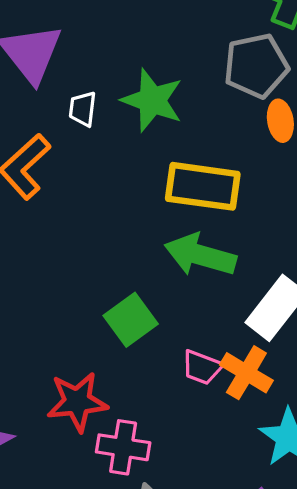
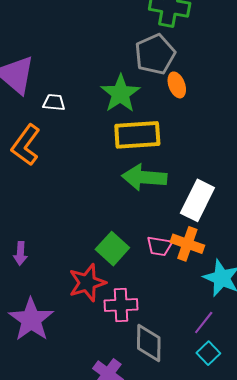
green star: (152, 100) -> (120, 94), moved, turned 30
white trapezoid: (83, 109) -> (54, 102), turned 100
green square: (131, 320) -> (112, 249), moved

